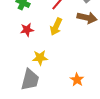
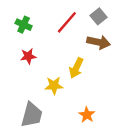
yellow arrow: (56, 27) -> (76, 68), moved
yellow star: (40, 58) -> (54, 86), moved

